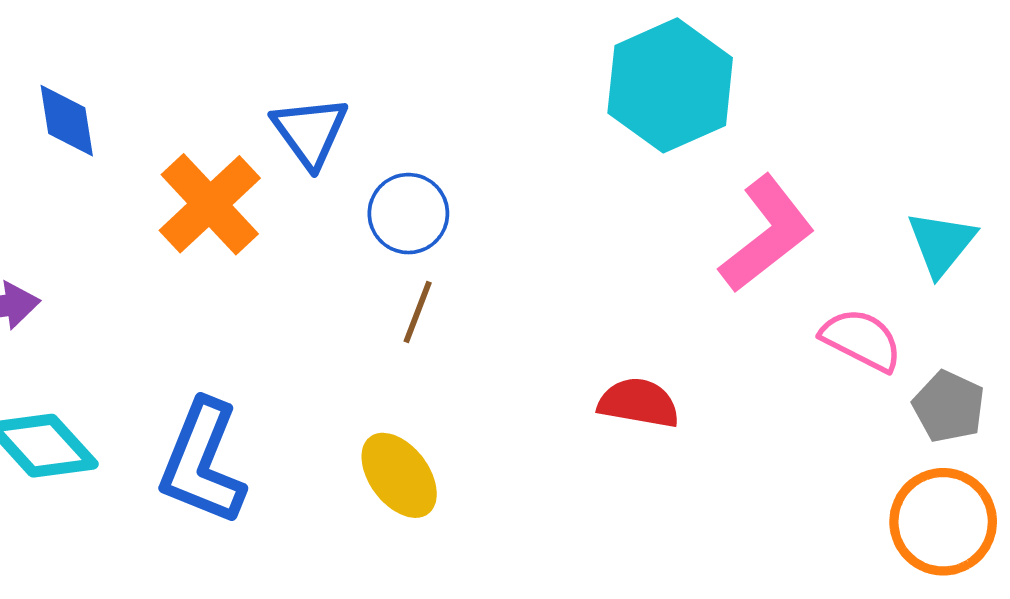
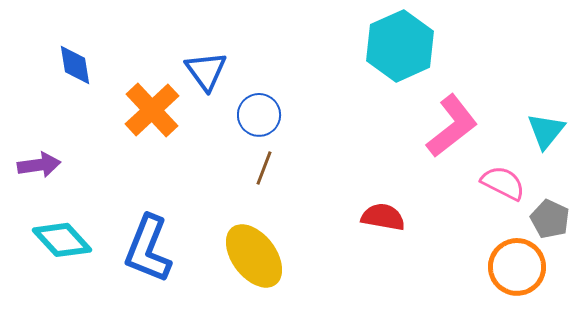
yellow ellipse: (399, 475) -> (254, 256), size x1.4
orange circle: (943, 522) -> (517, 267), moved

